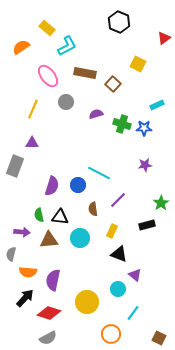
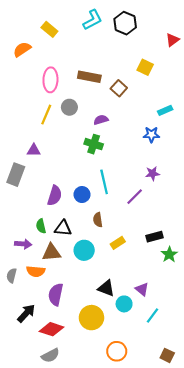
cyan L-shape: (67, 46) -> (93, 20), moved
pink ellipse: (48, 76) -> (50, 80), turned 40
yellow line: (33, 109) -> (46, 115), moved
green cross: (122, 124) -> (94, 144), moved
cyan line: (99, 173) -> (104, 182), turned 50
purple line: (118, 200) -> (135, 197), moved
green star: (161, 203) -> (169, 254), moved
yellow rectangle: (112, 231) -> (118, 243), turned 32
gray semicircle: (11, 254) -> (12, 276), moved
black triangle: (119, 254) -> (106, 288), moved
orange semicircle: (28, 272) -> (36, 271), moved
cyan line: (133, 313) -> (152, 315), moved

